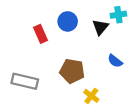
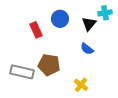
blue semicircle: (115, 61) -> (87, 49), moved
brown pentagon: (72, 71) -> (49, 65), moved

